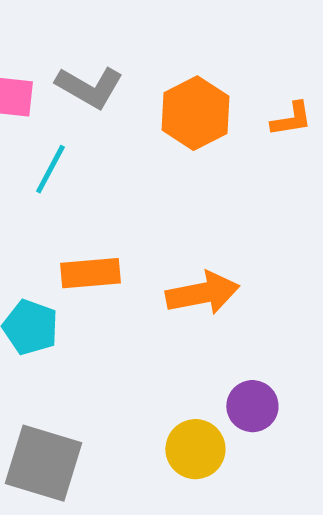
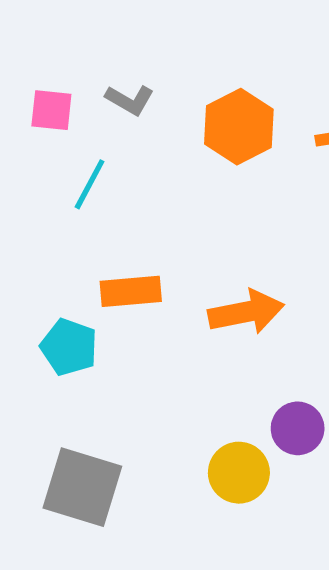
gray L-shape: (89, 87) -> (130, 100), size x0.7

